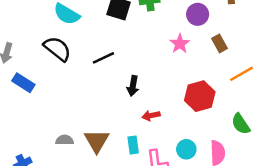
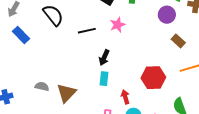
brown rectangle: (219, 43) -> (178, 41), turned -32
pink star: (180, 44) -> (118, 25), moved
red arrow: (151, 116) -> (125, 97), moved, turned 72
cyan rectangle: (133, 145) -> (104, 79), moved

